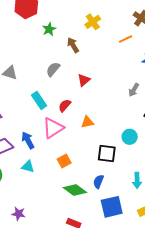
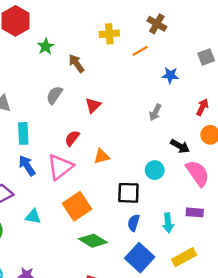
yellow cross: (93, 22) -> (109, 34), moved, turned 35
cyan rectangle: (39, 100) -> (23, 133), moved, turned 36
blue arrow: (28, 140) -> (27, 166), moved
orange square: (64, 161) -> (77, 206), size x1.6
blue semicircle: (98, 182) -> (134, 223), moved
blue square: (112, 207) -> (140, 258), turned -30

